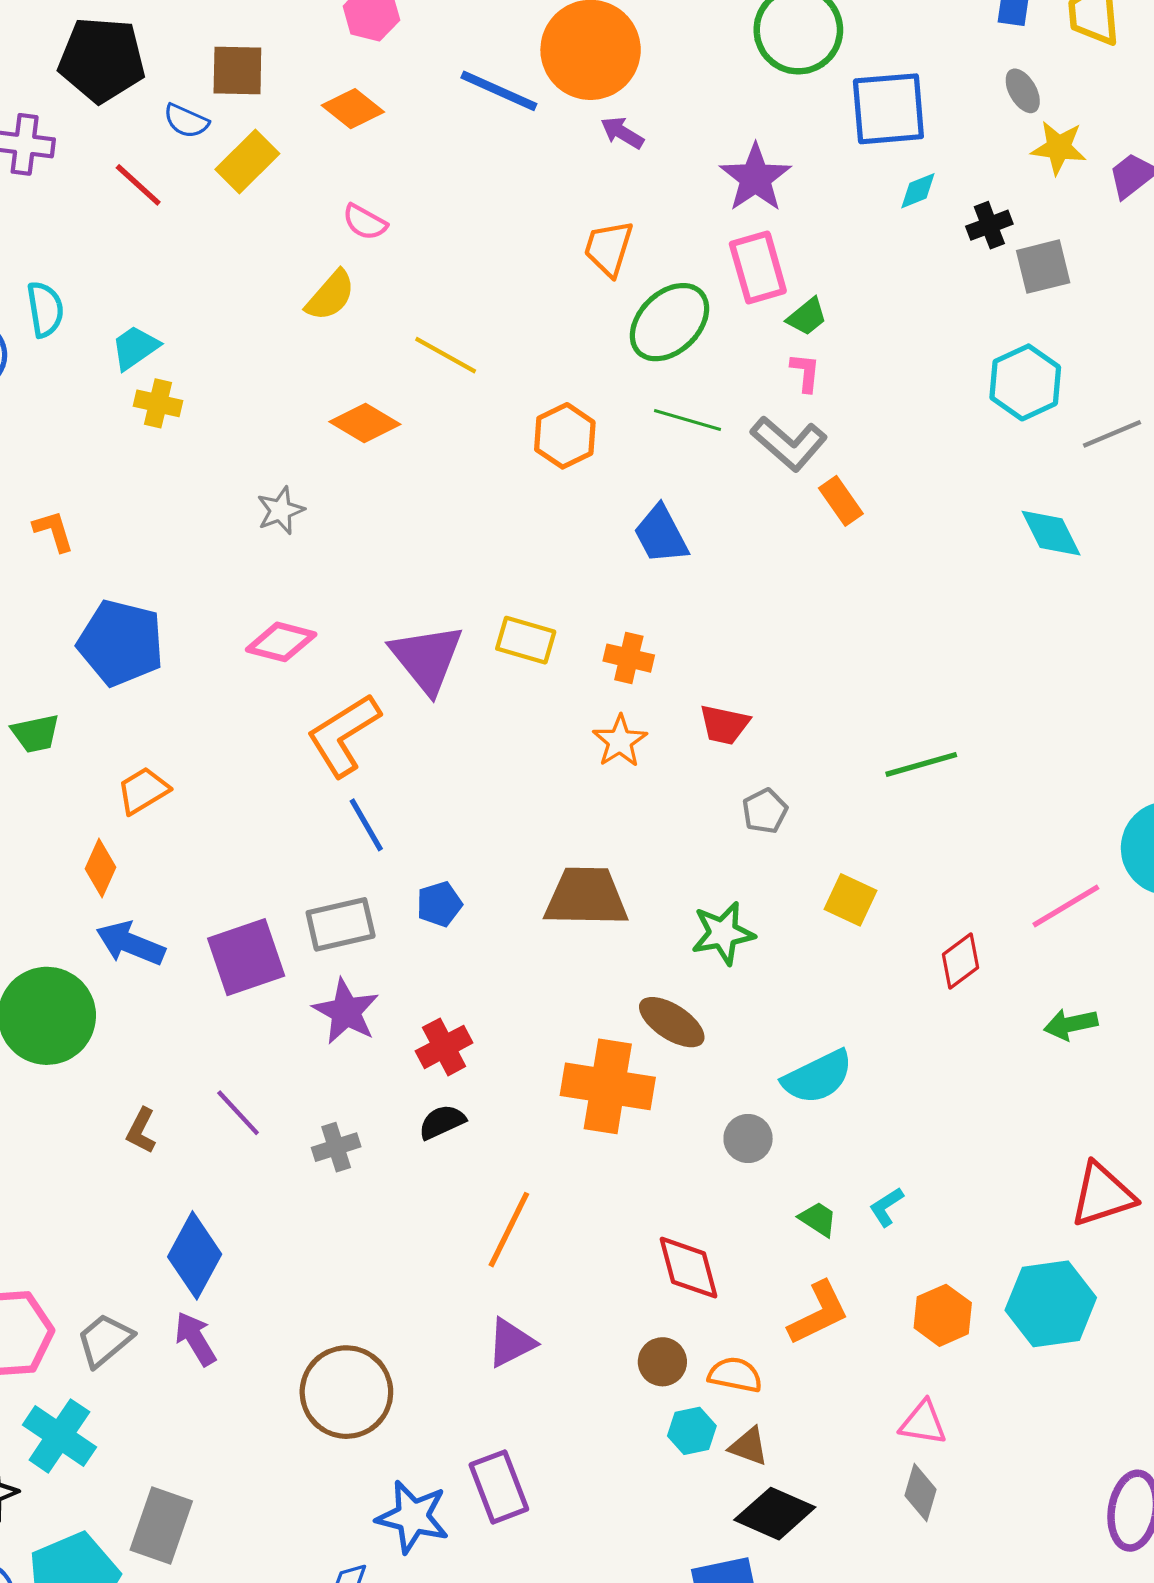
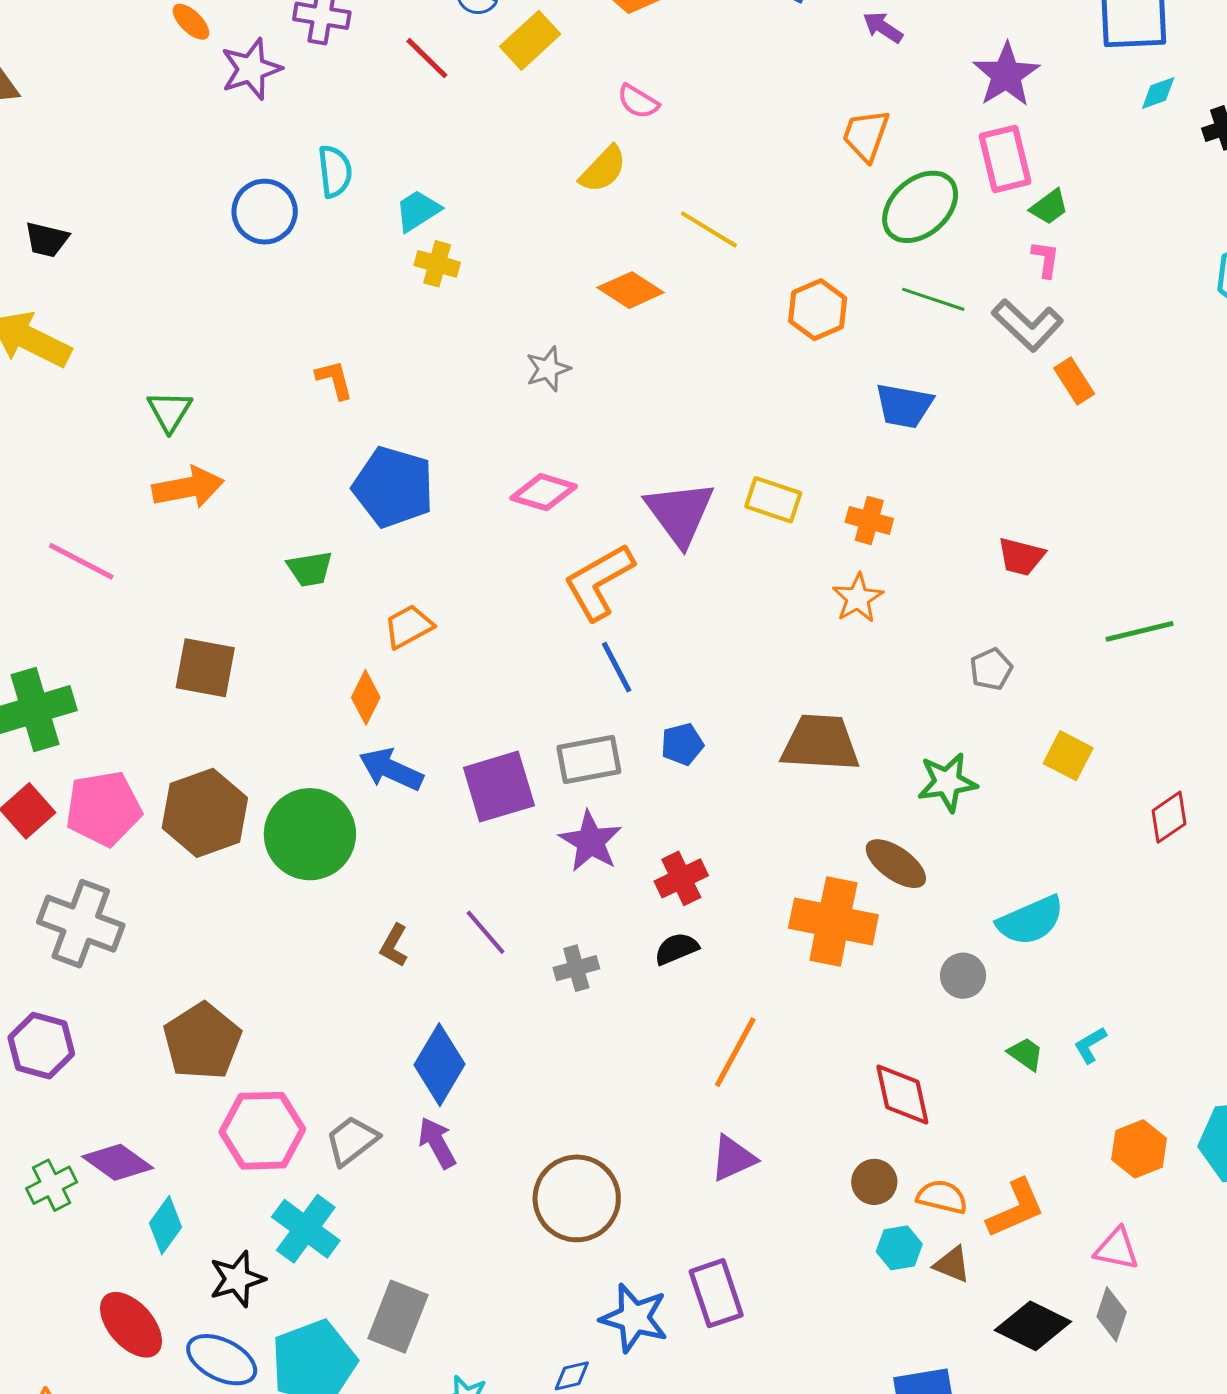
blue trapezoid: (661, 534) -> (904, 406), turned -54
red trapezoid: (724, 725) -> (1021, 557), moved
orange L-shape: (819, 1313) -> (1016, 1209), moved
black diamond: (775, 1514) -> (1033, 1326), moved

